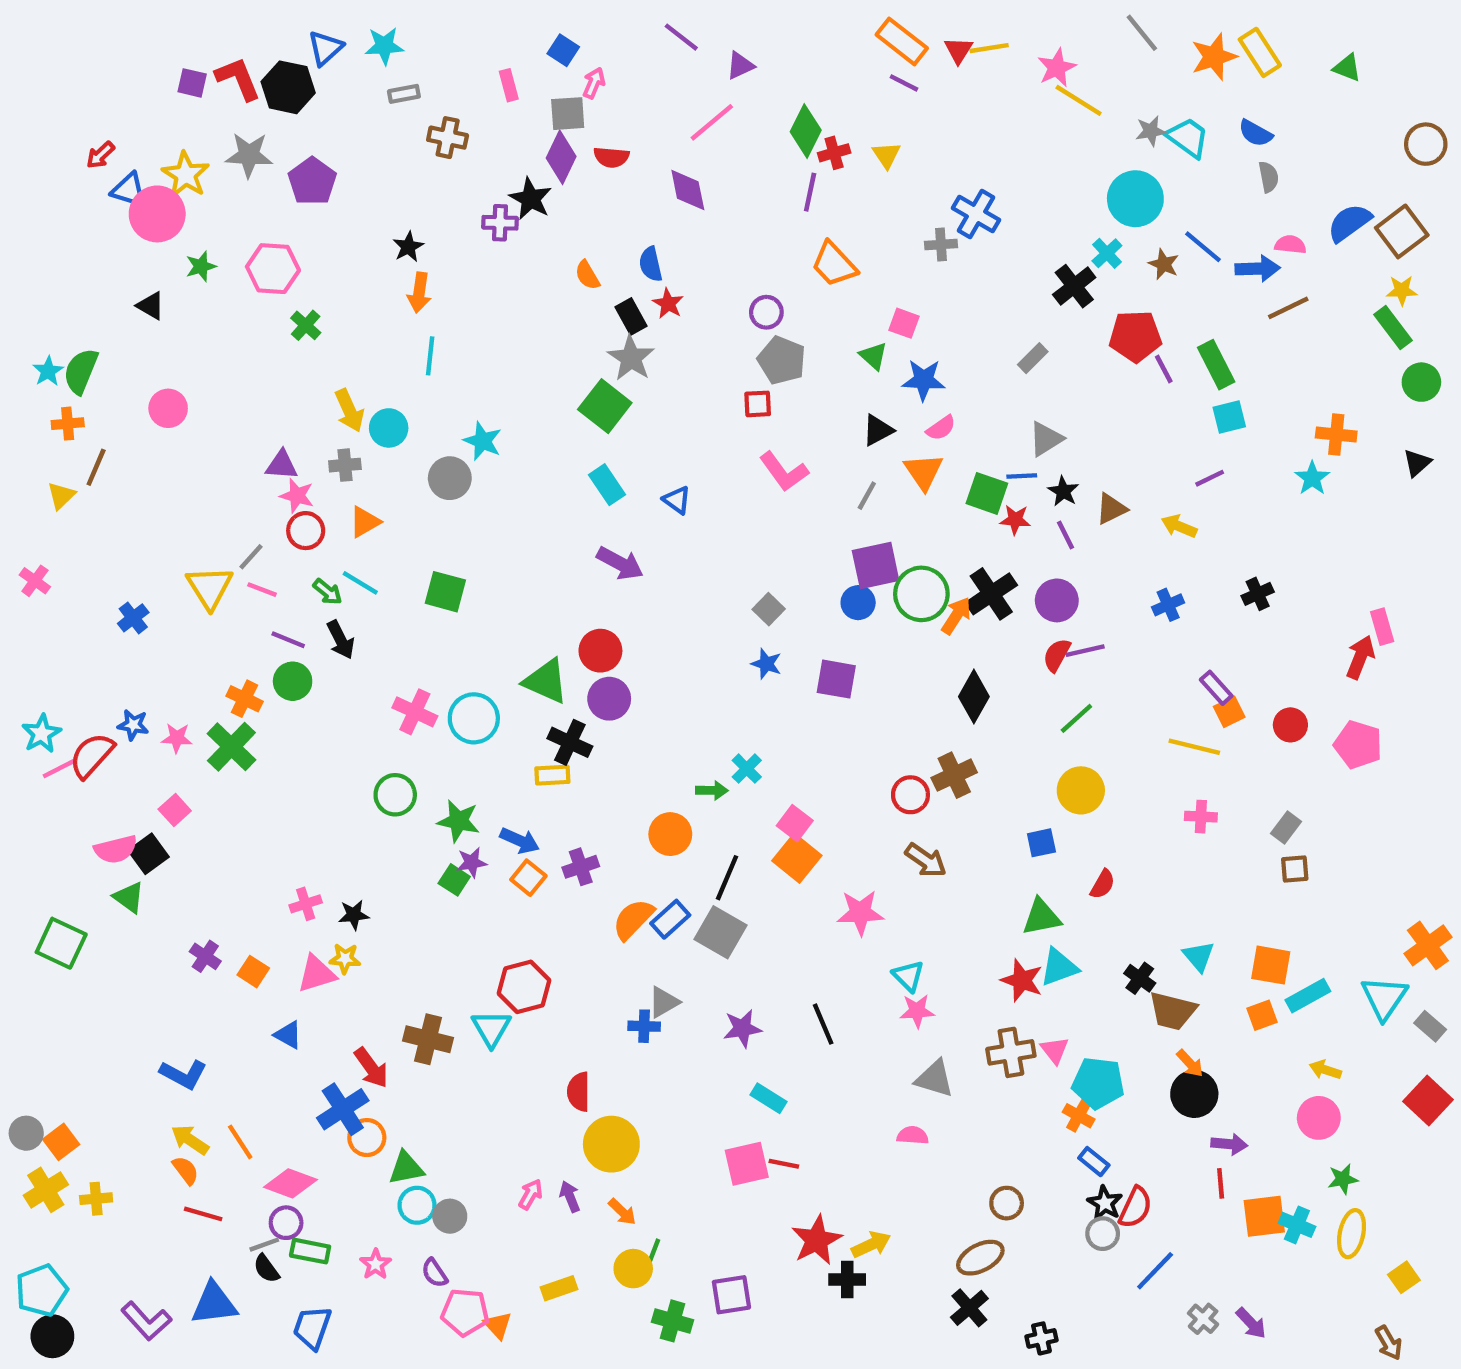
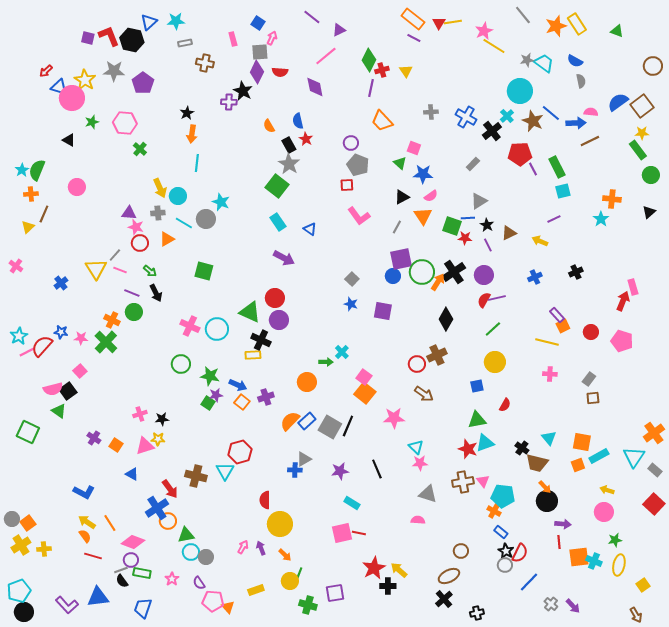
blue cross: (976, 214) -> (466, 117), moved
brown star: (1164, 264) -> (533, 121), size x1.5
cyan line: (360, 583) -> (184, 223), moved
black line: (727, 878) -> (348, 426), moved
yellow arrow: (871, 1245) -> (399, 570), turned -114

